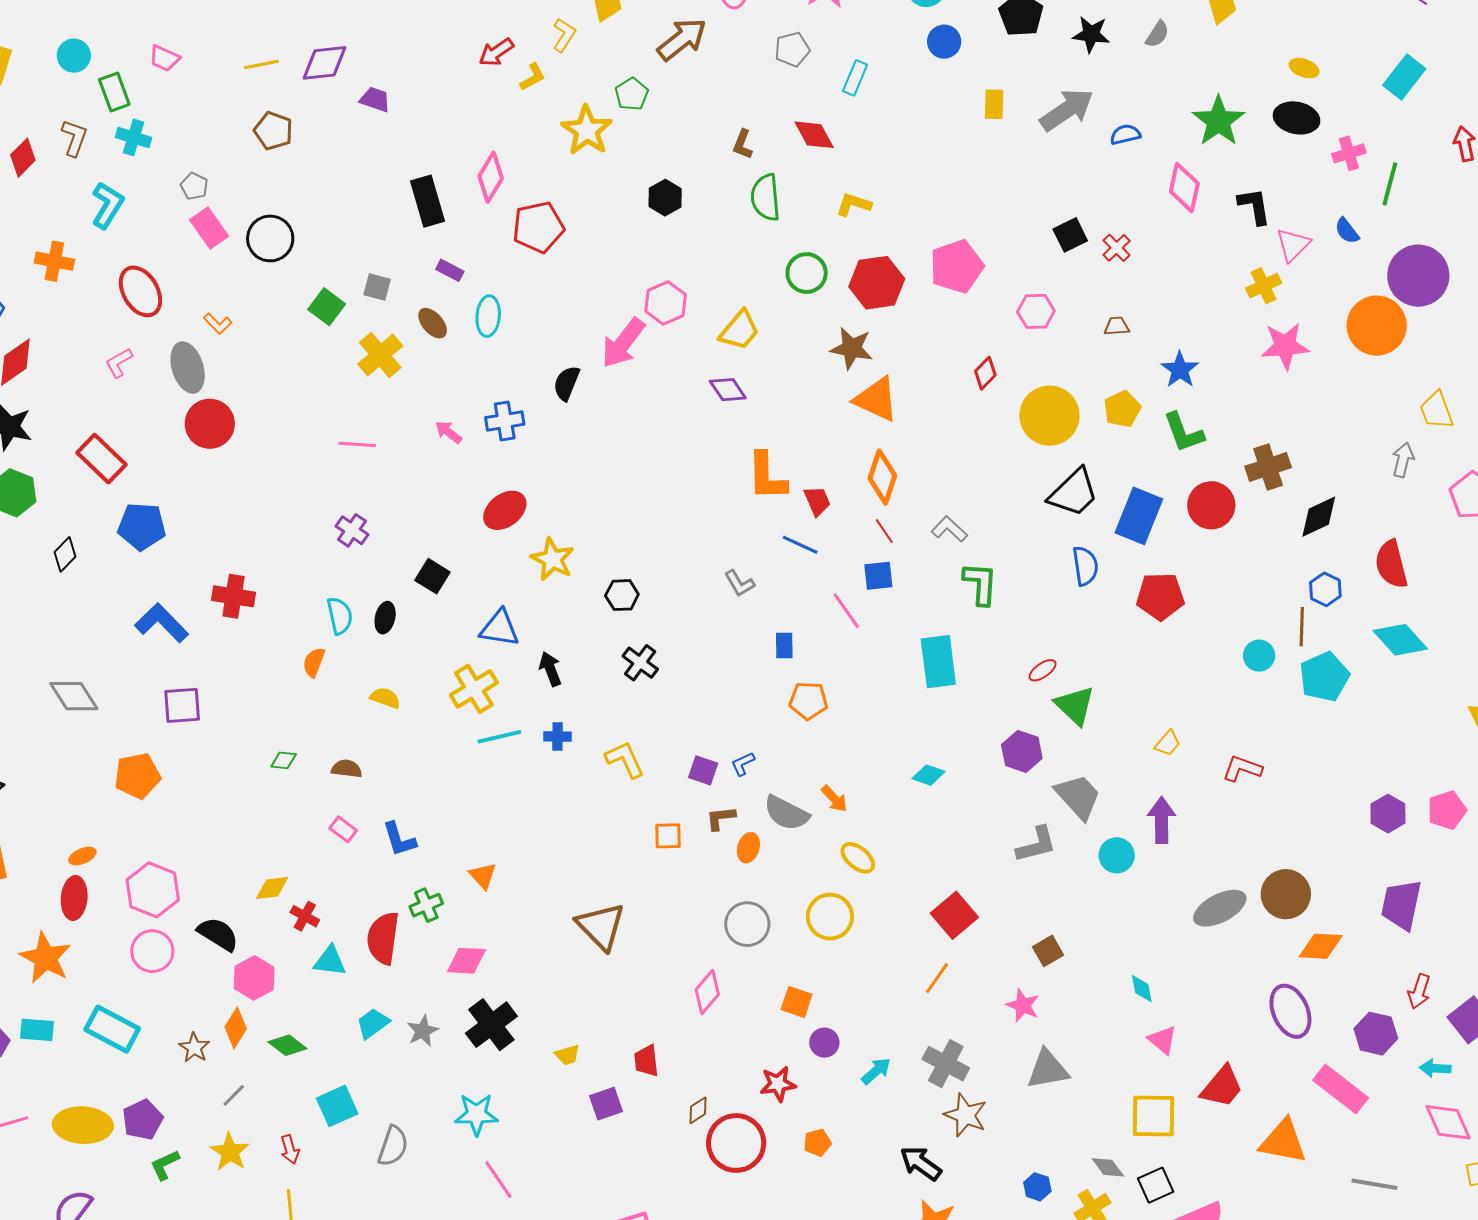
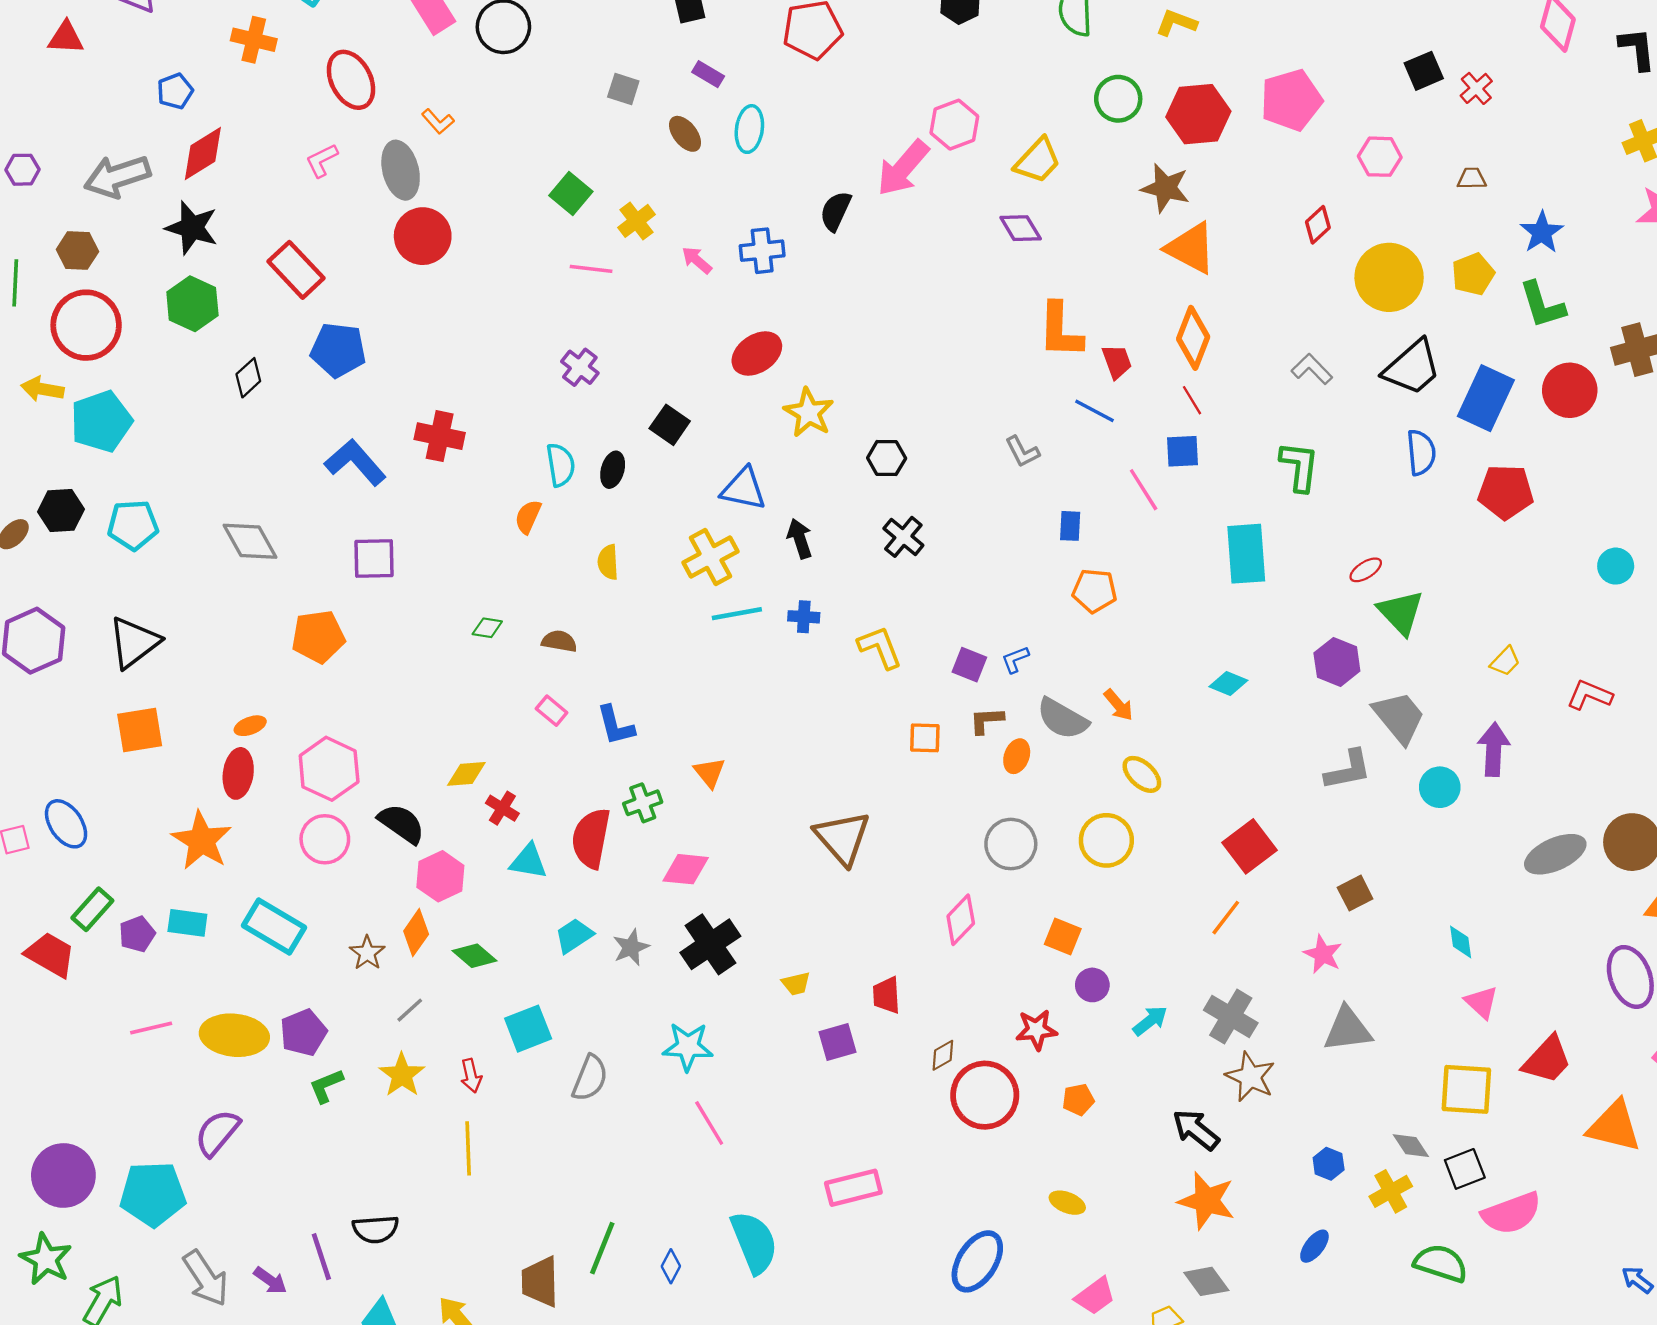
green square: (327, 307) -> (571, 194), moved
yellow cross: (380, 355) -> (636, 221), moved, size x0.7
gray L-shape: (949, 529) -> (1312, 369), moved
yellow semicircle: (385, 698) -> (608, 562), turned -116

